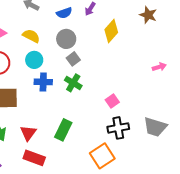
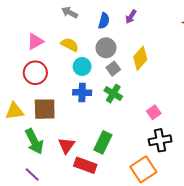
blue semicircle: (64, 13) -> (104, 21), turned -56
yellow diamond: (111, 31) -> (140, 58), moved
cyan circle: (34, 60) -> (82, 67), moved
red rectangle: (34, 158) -> (85, 165), moved

